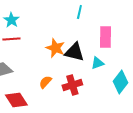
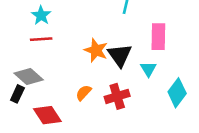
black triangle: (74, 52) -> (120, 55), turned 40
cyan triangle: (97, 63) -> (148, 69), turned -40

